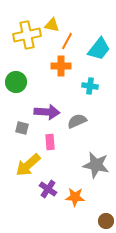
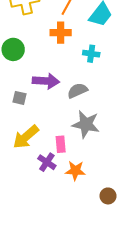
pink rectangle: (50, 142) -> (61, 144), moved
gray star: (96, 165) -> (86, 124), moved

